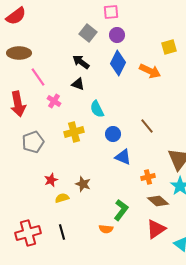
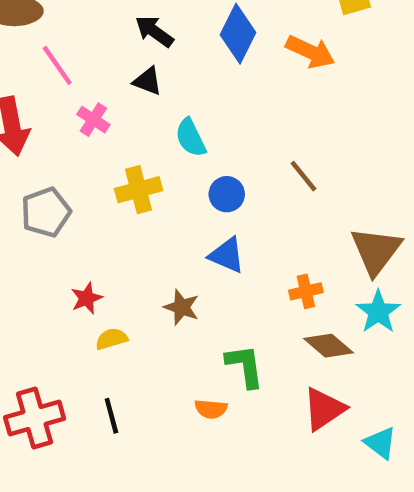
blue triangle: (123, 157) -> (227, 255), moved
brown star: (83, 184) -> (182, 307), moved
green L-shape: (121, 210) -> (245, 366), turned -45

